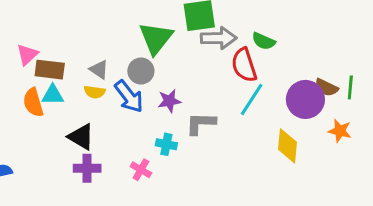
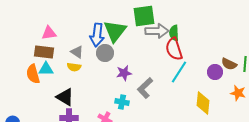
green semicircle: (264, 41) -> (174, 33), moved, turned 63
pink triangle: (27, 55) -> (49, 33), moved, turned 35
blue arrow: (129, 96) -> (97, 35), moved, turned 45
purple circle: (305, 99) -> (215, 72), size x0.6
gray L-shape: (201, 123) -> (145, 88), turned -45

